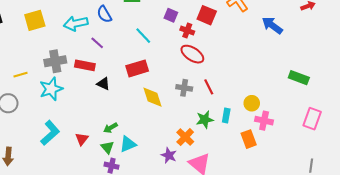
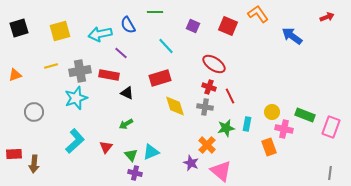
red cross: (187, 31) -> (209, 87), moved
yellow line: (20, 75) -> (51, 66), moved
green rectangle: (299, 78) -> (305, 115), moved
gray cross: (184, 88) -> (205, 107), moved
green arrow: (110, 128) -> (126, 124), moved

